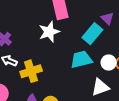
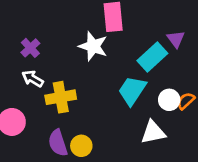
white star: (49, 32) -> (93, 46), turned 30
cyan trapezoid: (81, 60) -> (132, 91), turned -50

